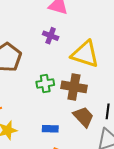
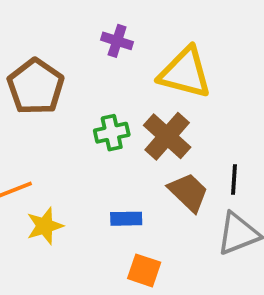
brown cross: (74, 87) -> (167, 136), turned 35

